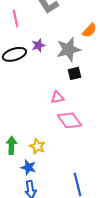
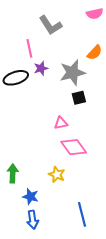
pink line: (15, 18) -> (29, 48), moved
yellow star: (37, 146) -> (57, 174), moved

